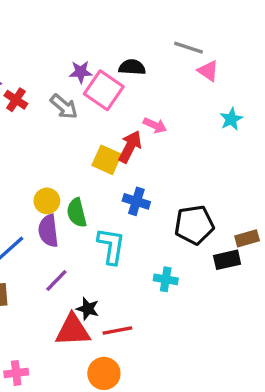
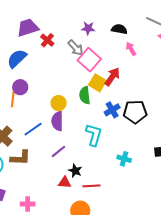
pink square: (104, 90) -> (89, 60), moved
pink arrow: (155, 125) -> (131, 49), moved, turned -152
blue cross: (136, 201) -> (112, 110), turned 35
green semicircle: (77, 213) -> (85, 95), moved
black pentagon: (194, 225) -> (135, 112), moved
red triangle: (73, 330) -> (65, 182), size x0.6

